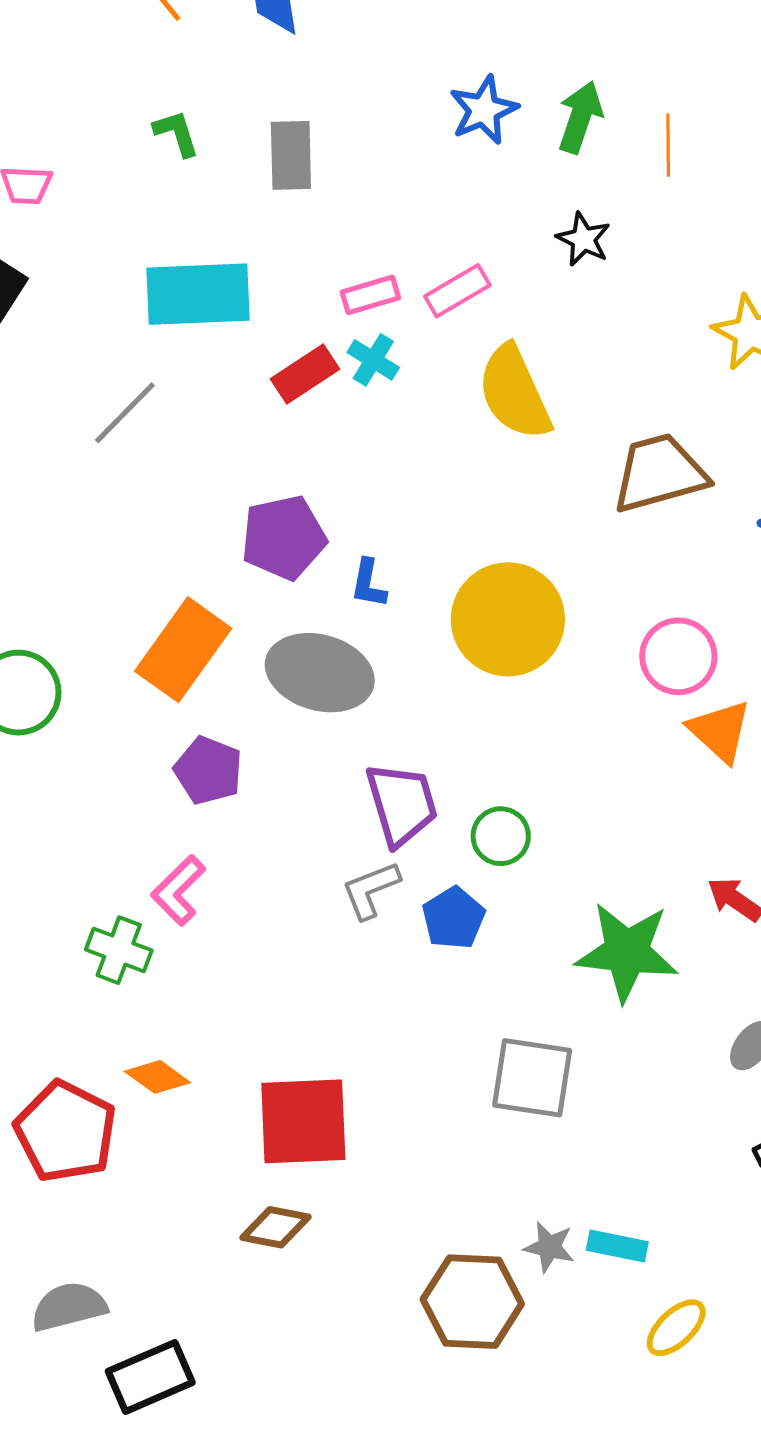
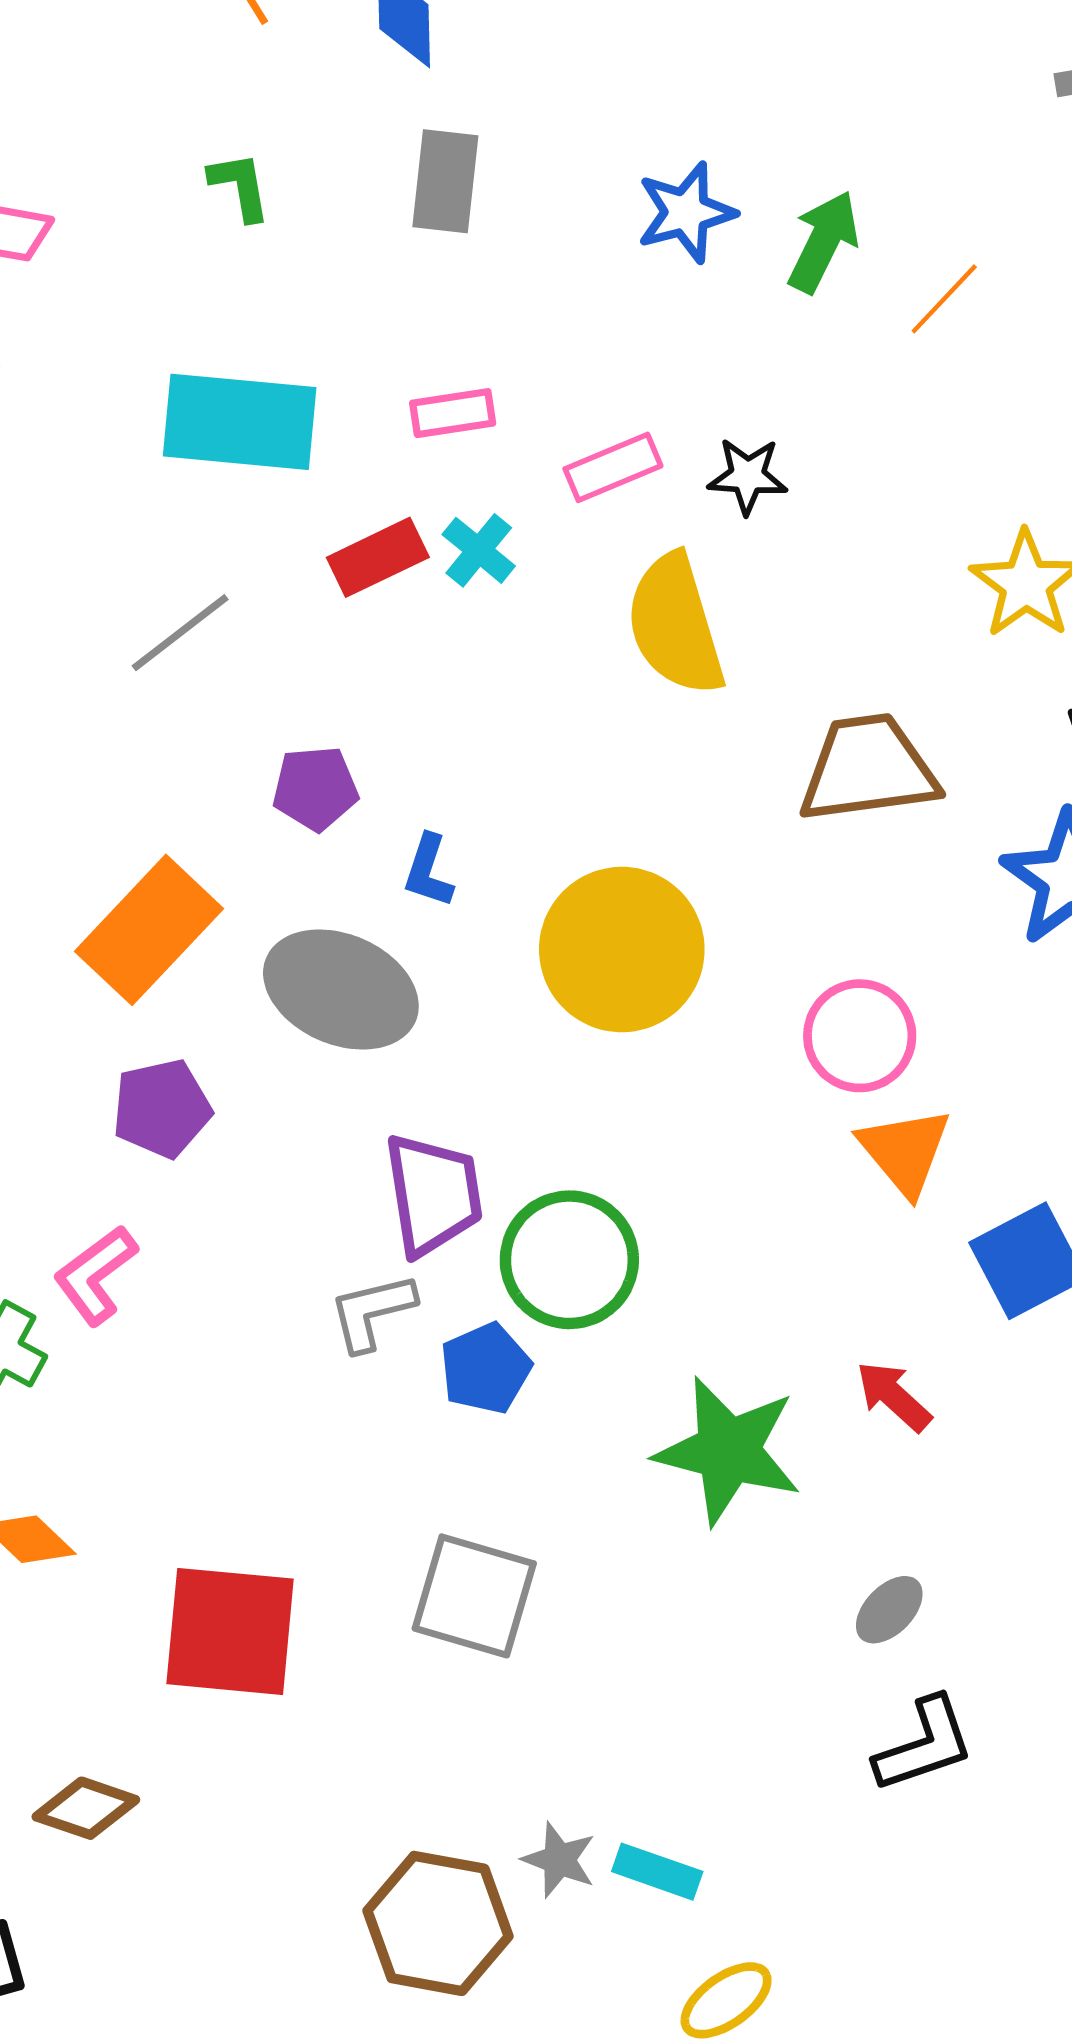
orange line: (668, 145) -> (944, 299), turned 36
gray rectangle: (291, 155) -> (445, 181), moved
black star: (583, 239) -> (748, 476), moved, turned -30
pink rectangle: (370, 295) -> (453, 413), moved
gray line: (125, 413) -> (180, 633), moved
purple pentagon: (284, 538) -> (315, 788), size x0.7
purple pentagon: (208, 770) -> (162, 1108), turned 30
green circle: (501, 836) -> (569, 1260), size x1.6
gray square: (532, 1078) -> (474, 1596), moved
brown diamond: (276, 1227) -> (86, 1808), moved

